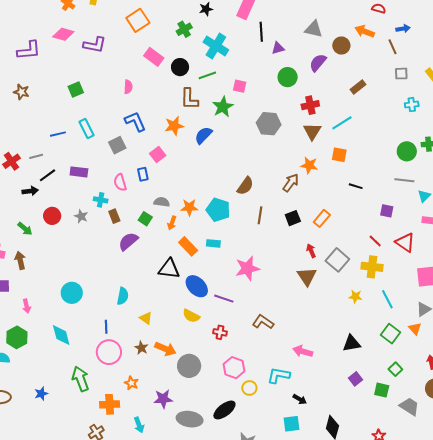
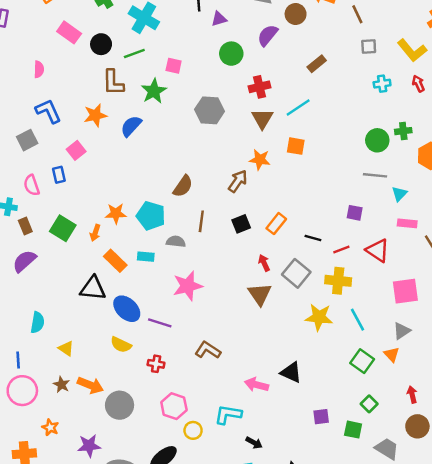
black line: (356, 186) -> (313, 238), moved
gray semicircle: (162, 202) -> (176, 242), moved
green square: (145, 219) -> (63, 228), size x1.5
purple semicircle: (128, 241) -> (24, 261), moved
red line: (375, 241) -> (341, 250), turned -64
yellow star: (355, 297) -> (319, 317), size x1.6
black triangle: (351, 343) -> (291, 372), moved, turned 36
purple square: (356, 379) -> (321, 417), turned 32

